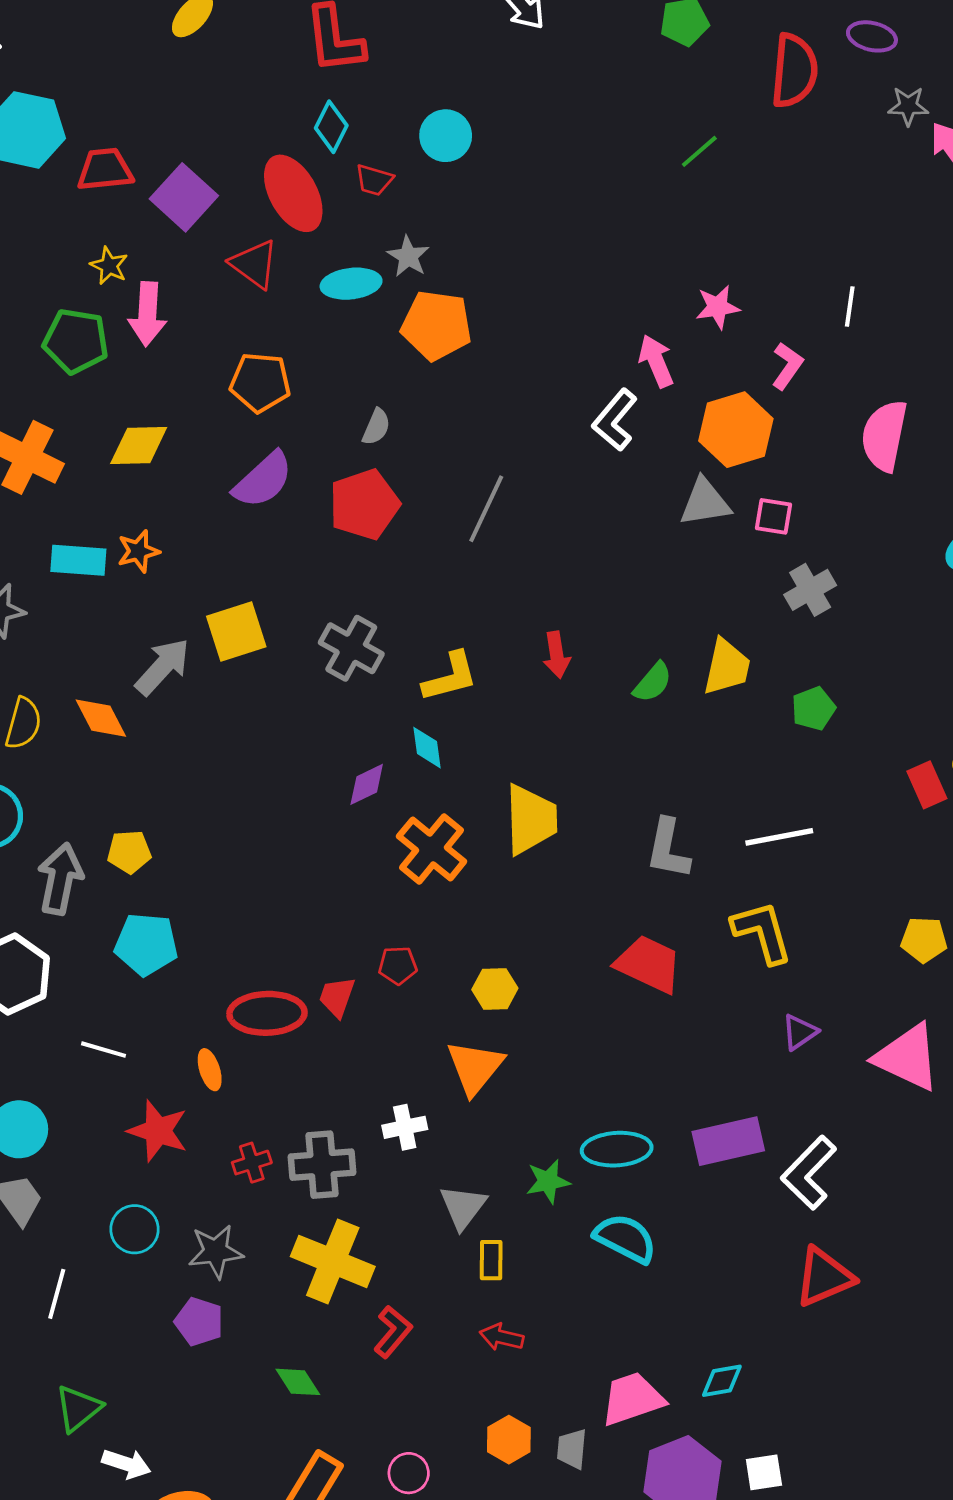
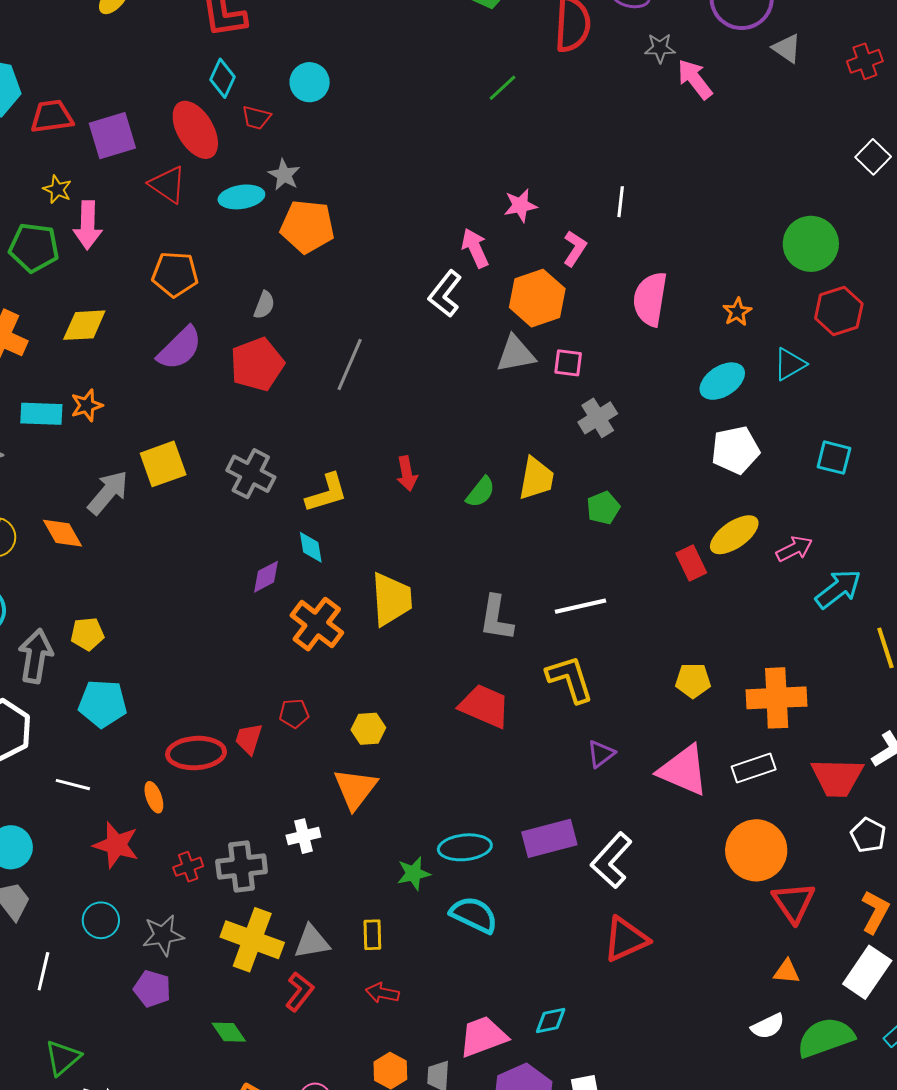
purple square: (184, 197) -> (112, 136), turned 33
gray triangle: (463, 1207) -> (312, 942), moved, turned 45

